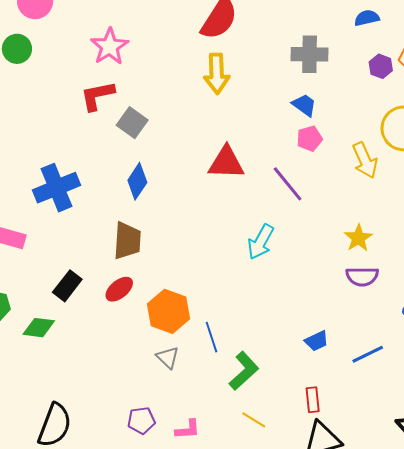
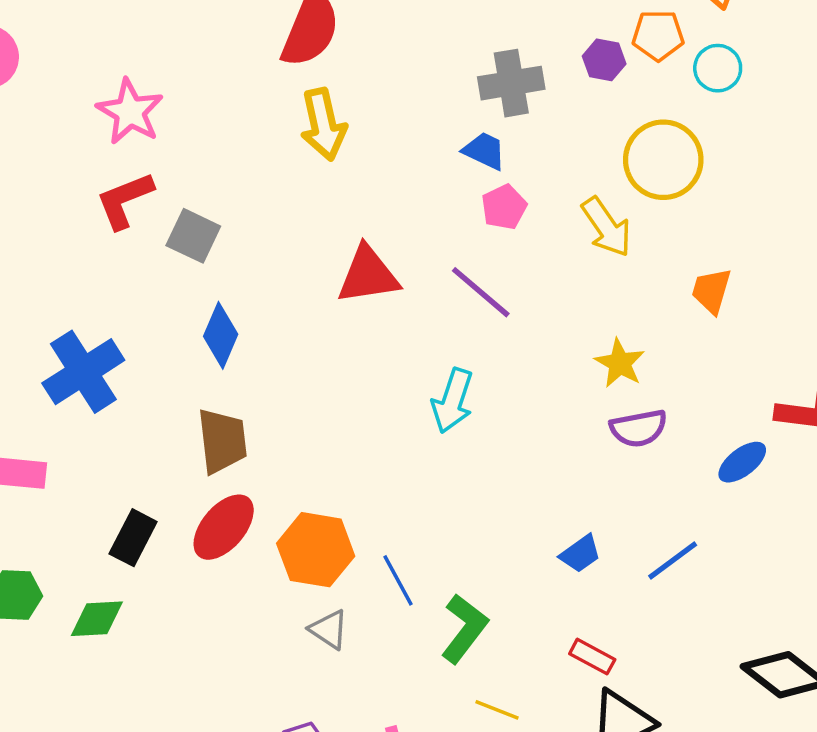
gray cross: (310, 54) -> (511, 83), moved
red ellipse: (119, 289) -> (224, 527), size x1.4
red rectangle: (313, 400) -> (592, 657), turned -45

